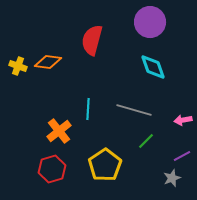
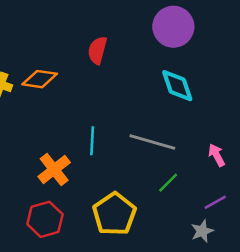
red semicircle: (92, 40) -> (97, 50), size x0.7
pink arrow: (183, 120) -> (217, 155), turned 72

